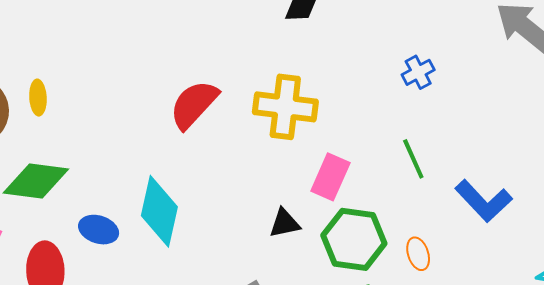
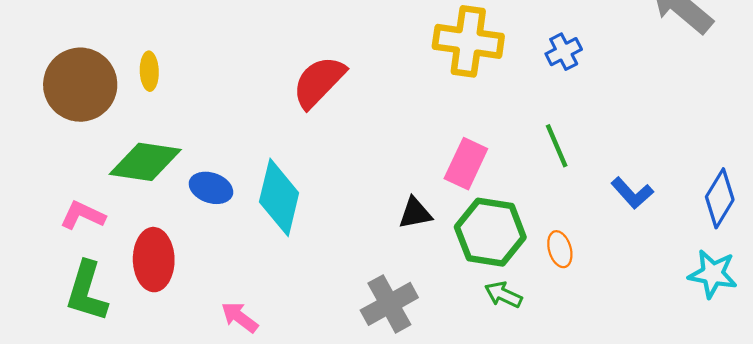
yellow cross: (285, 107) -> (468, 41), moved
blue L-shape: (484, 201) -> (632, 193), size x0.7
blue ellipse: (99, 230) -> (211, 188), moved

